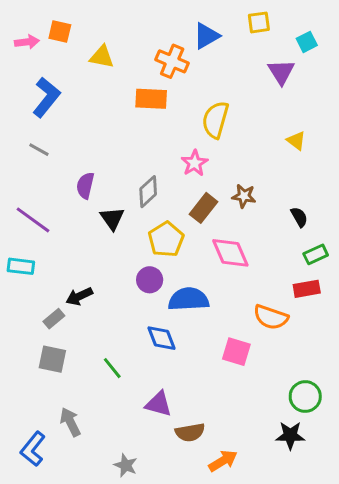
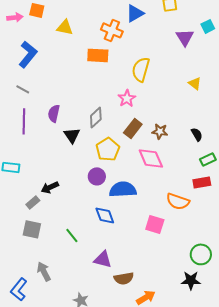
cyan square: (307, 42) -> (208, 26), moved
brown star: (244, 196) -> (160, 131), moved
purple line: (33, 220) -> (24, 121), moved, turned 55

